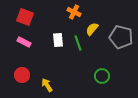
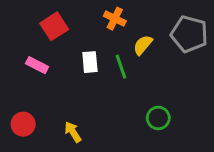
red square: (25, 17) -> (54, 26), moved, turned 36
gray pentagon: (121, 37) -> (189, 34), moved
red circle: (22, 75) -> (23, 124), moved

